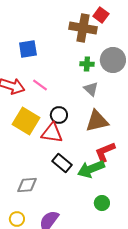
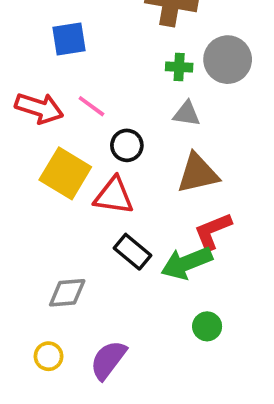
gray triangle: (91, 89) -> (187, 114), turned -35
black circle: (59, 115) -> (127, 145), moved

